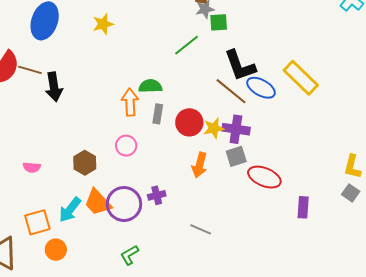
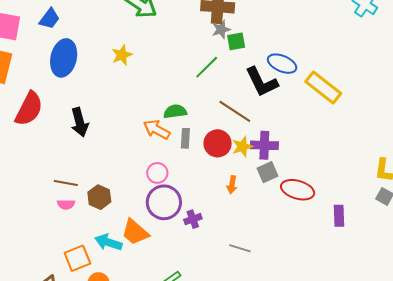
brown line: (30, 70) -> (66, 183), moved
blue ellipse: (261, 88) -> (282, 64), moved
brown line: (231, 91) -> (235, 111), moved
orange arrow: (130, 102) -> (157, 130), turned -52
brown hexagon: (85, 163) -> (99, 197), moved
orange arrow: (199, 165) -> (232, 185), size x0.7
purple circle: (124, 204) -> (164, 202), moved
cyan arrow: (70, 210) -> (108, 242), turned 76

